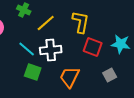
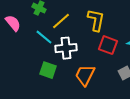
cyan line: (27, 49) -> (44, 37), moved

